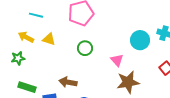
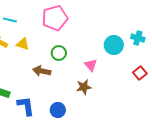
brown arrow: (68, 82) -> (42, 71), moved
brown star: (128, 82) -> (84, 87), moved, size x0.7

